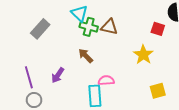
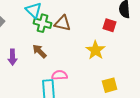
purple arrow: (58, 75) -> (12, 57), moved, turned -35

